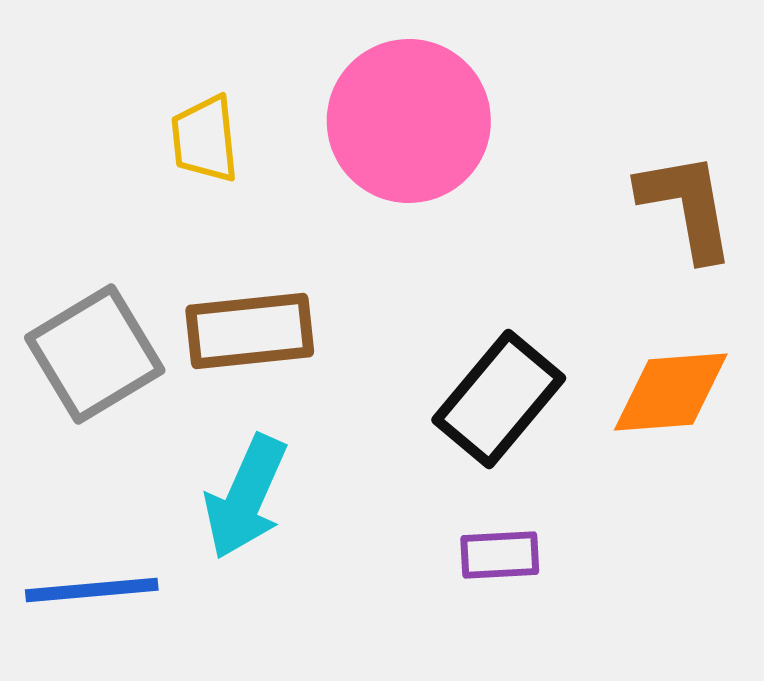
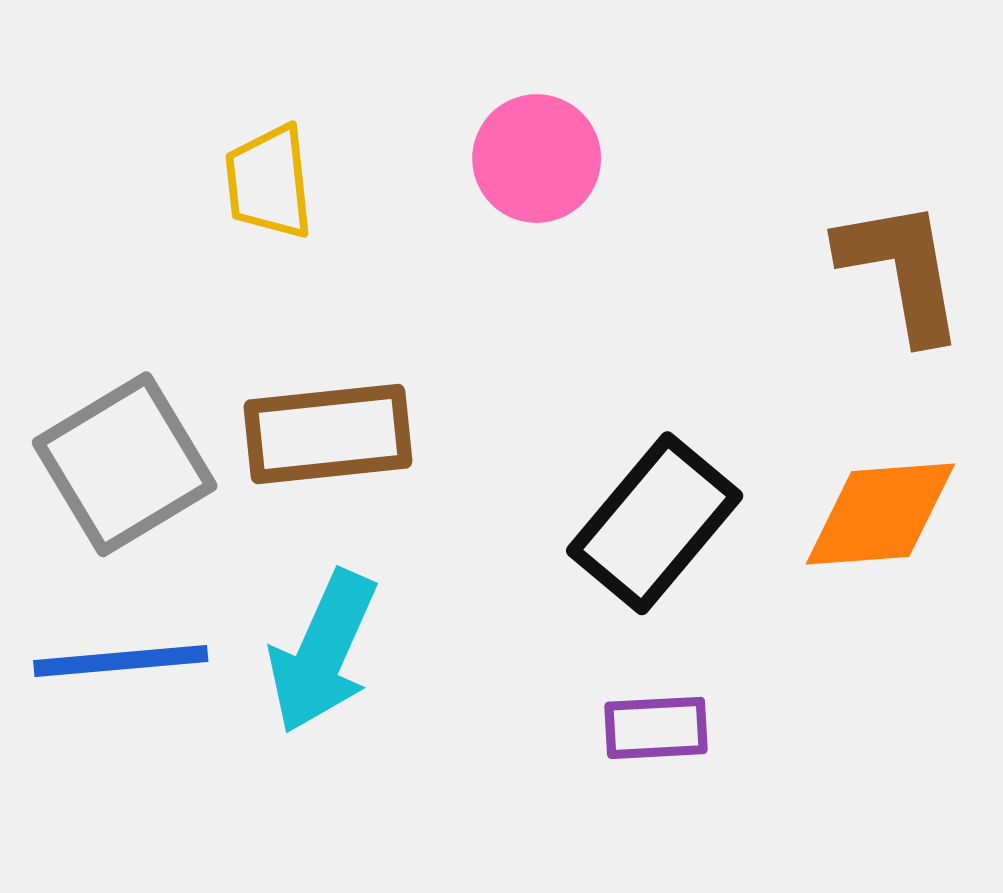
pink circle: (409, 121) -> (537, 159), size x0.6
blue line: (92, 590) -> (121, 661), moved

